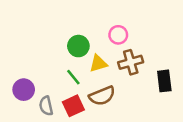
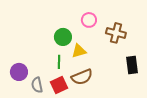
pink circle: (118, 35) -> (89, 20), moved
brown cross: (131, 62) -> (116, 33), moved, turned 30
green line: (73, 77) -> (59, 62), turned 40

